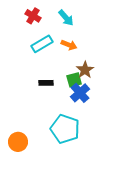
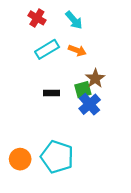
cyan pentagon: (65, 129) -> (57, 157), moved

